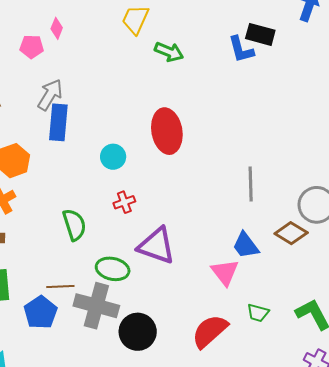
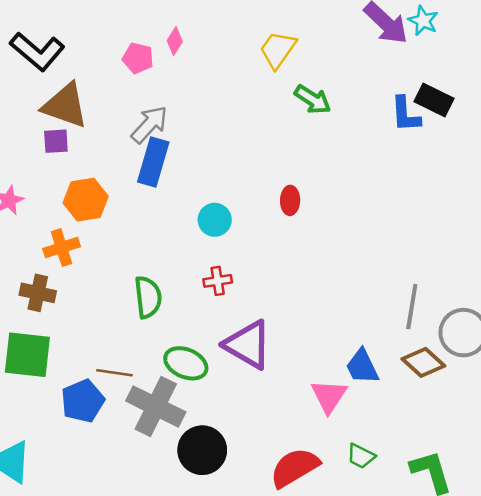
red ellipse: (167, 131) -> (290, 200), size x0.5
gray line: (251, 184) -> (412, 307), moved

